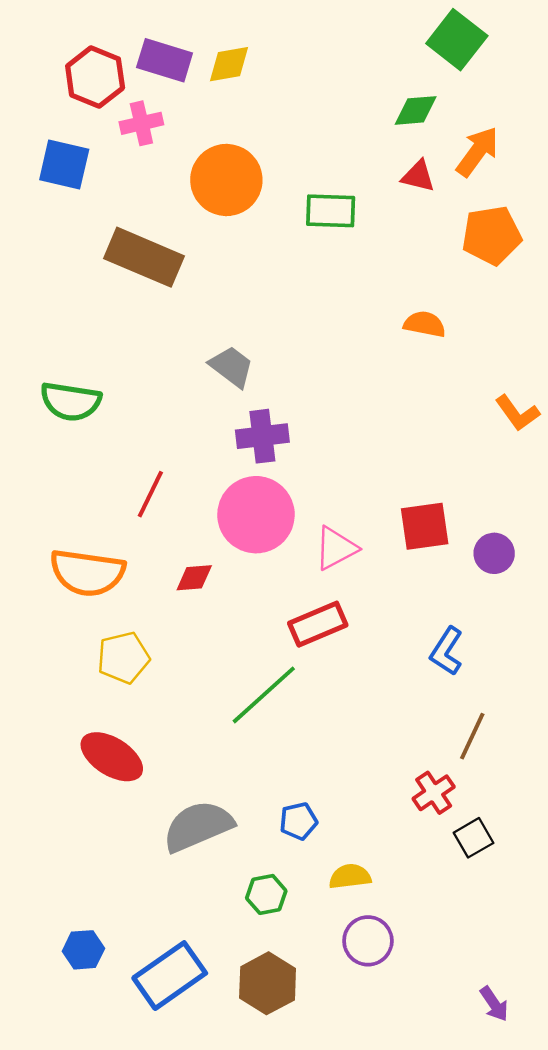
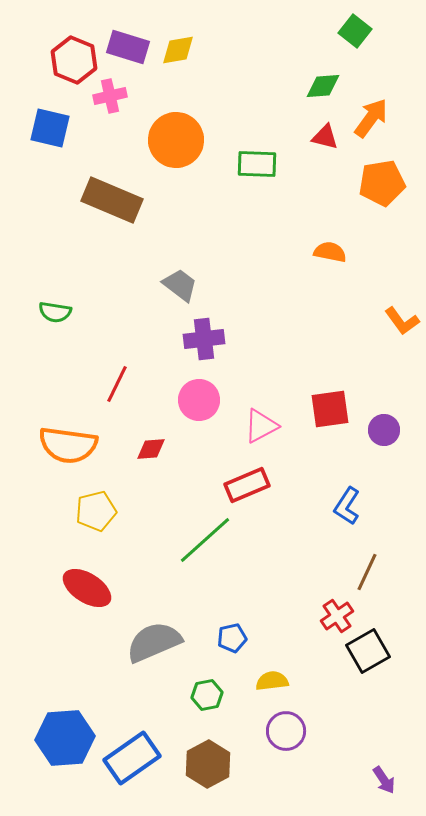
green square: (457, 40) -> (355, 31), size x0.7
green semicircle: (71, 401) -> (55, 312), size x0.7
pink circle: (256, 515) -> (199, 400), size x0.7
black square: (474, 838) -> (368, 651), size x1.4
blue hexagon: (83, 950) -> (65, 738), size x1.8

